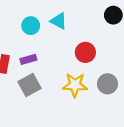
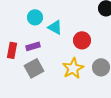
cyan triangle: (59, 21) -> (55, 27), moved
yellow star: (75, 85) -> (73, 68), turned -30

